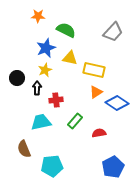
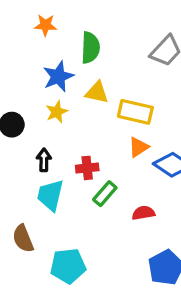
green semicircle: (66, 30) -> (90, 48), turned 66
black arrow: (37, 88) -> (44, 160), moved
red cross: (56, 100) -> (87, 168), moved
cyan trapezoid: (41, 122) -> (50, 195), turned -65

